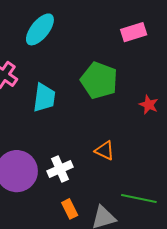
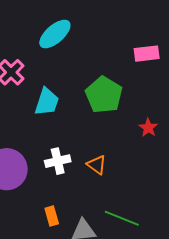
white cross: (60, 169) -> (58, 161), moved

